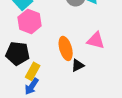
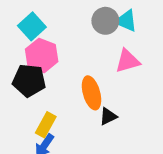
pink triangle: (96, 40) -> (128, 61), moved, turned -30
black pentagon: (18, 53) -> (29, 80), moved

